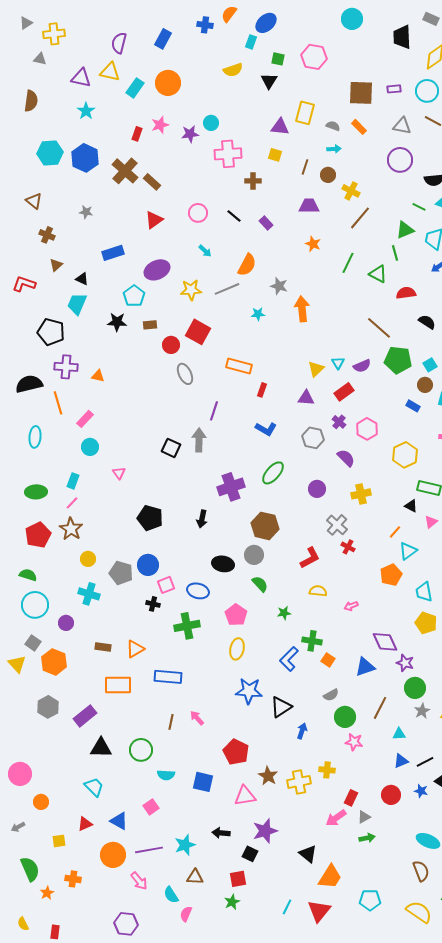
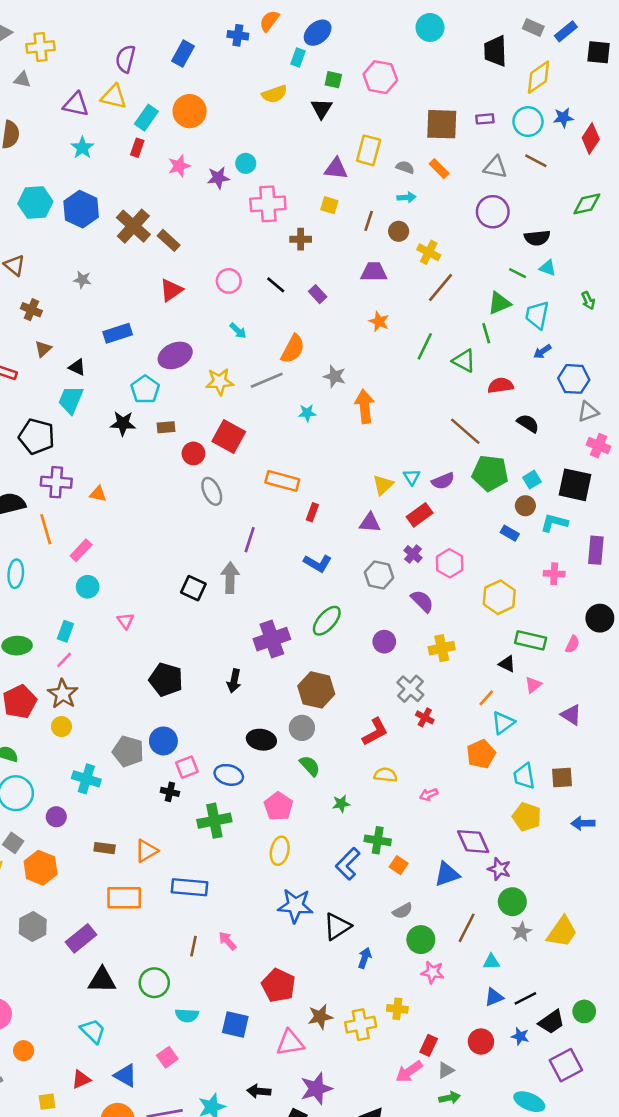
red rectangle: (137, 134) -> (137, 148), moved
yellow circle: (88, 559) -> (61, 727), moved
brown star: (268, 776) -> (320, 1017), turned 30

